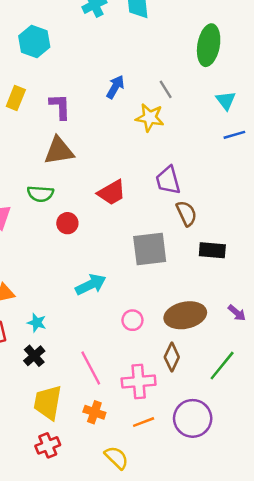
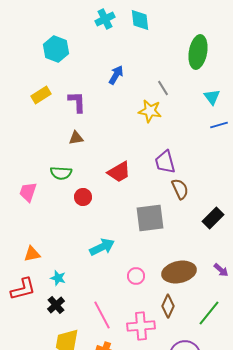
blue arrow: (115, 87) -> (116, 75), moved
yellow rectangle: (16, 98) -> (41, 95), turned 36
brown triangle: (59, 151) -> (76, 138), size x0.6
black rectangle: (212, 250) -> (213, 218), moved, turned -50

